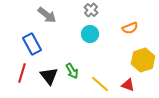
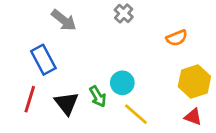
cyan circle: (90, 34) -> (122, 83), moved
red triangle: (128, 85) -> (193, 117), moved

